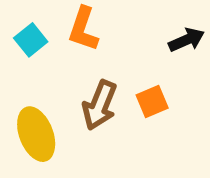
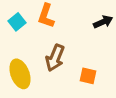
orange square: (152, 101) -> (88, 76), moved, turned 36

